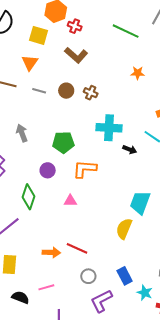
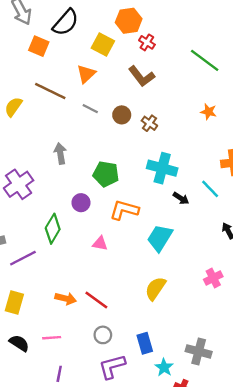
cyan trapezoid: (140, 203) -> (160, 238), moved

